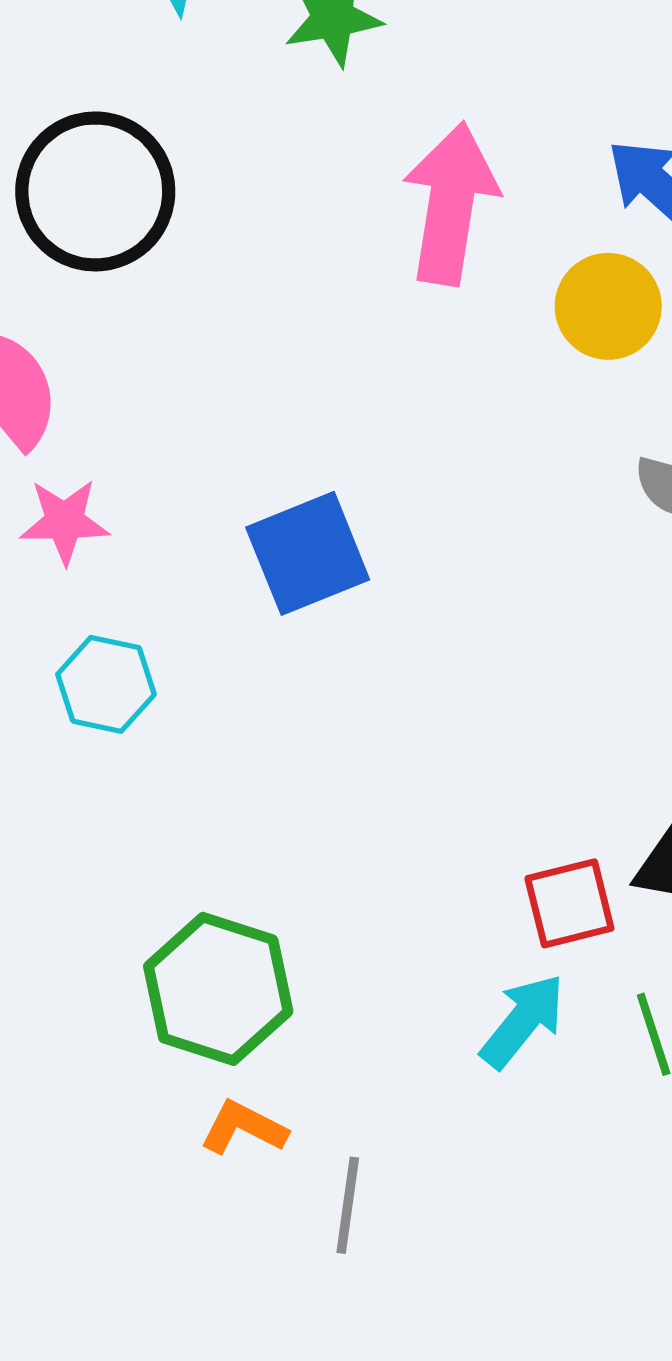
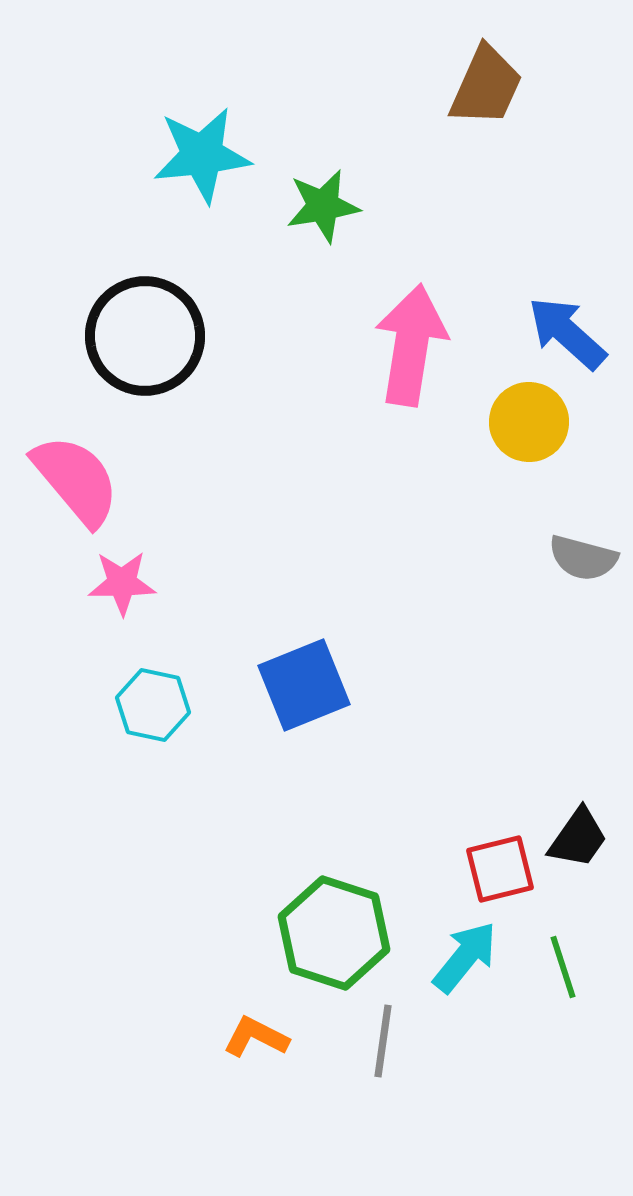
blue square: (308, 553) -> (304, 685), moved
green hexagon: (218, 989) -> (334, 933), moved
gray line: (348, 1205) -> (383, 1041), moved

